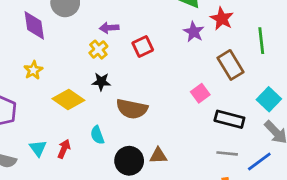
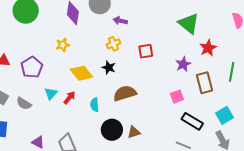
purple arrow: (109, 28) -> (120, 21), moved
purple star: (194, 32) -> (183, 64), moved
brown semicircle: (132, 109) -> (125, 93), turned 135
cyan triangle: (38, 148) -> (51, 94), moved
red arrow: (64, 149) -> (69, 98), moved
brown triangle: (158, 156) -> (134, 132), turned -32

